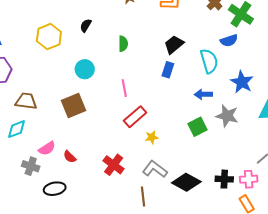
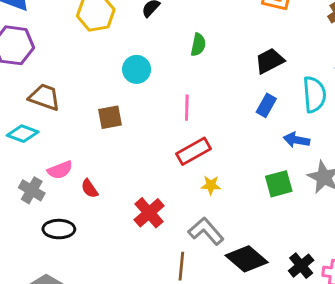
blue rectangle: (168, 70) -> (266, 105), moved
brown square: (73, 106) -> (110, 117), size x0.7
cyan diamond: (16, 129) -> (23, 134), turned 30
black cross: (224, 179) -> (301, 266), turned 36

